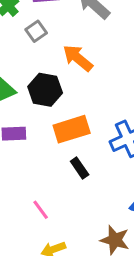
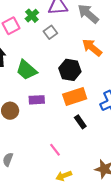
orange arrow: (78, 58) -> (92, 48), moved
black hexagon: (45, 90) -> (70, 70), moved

